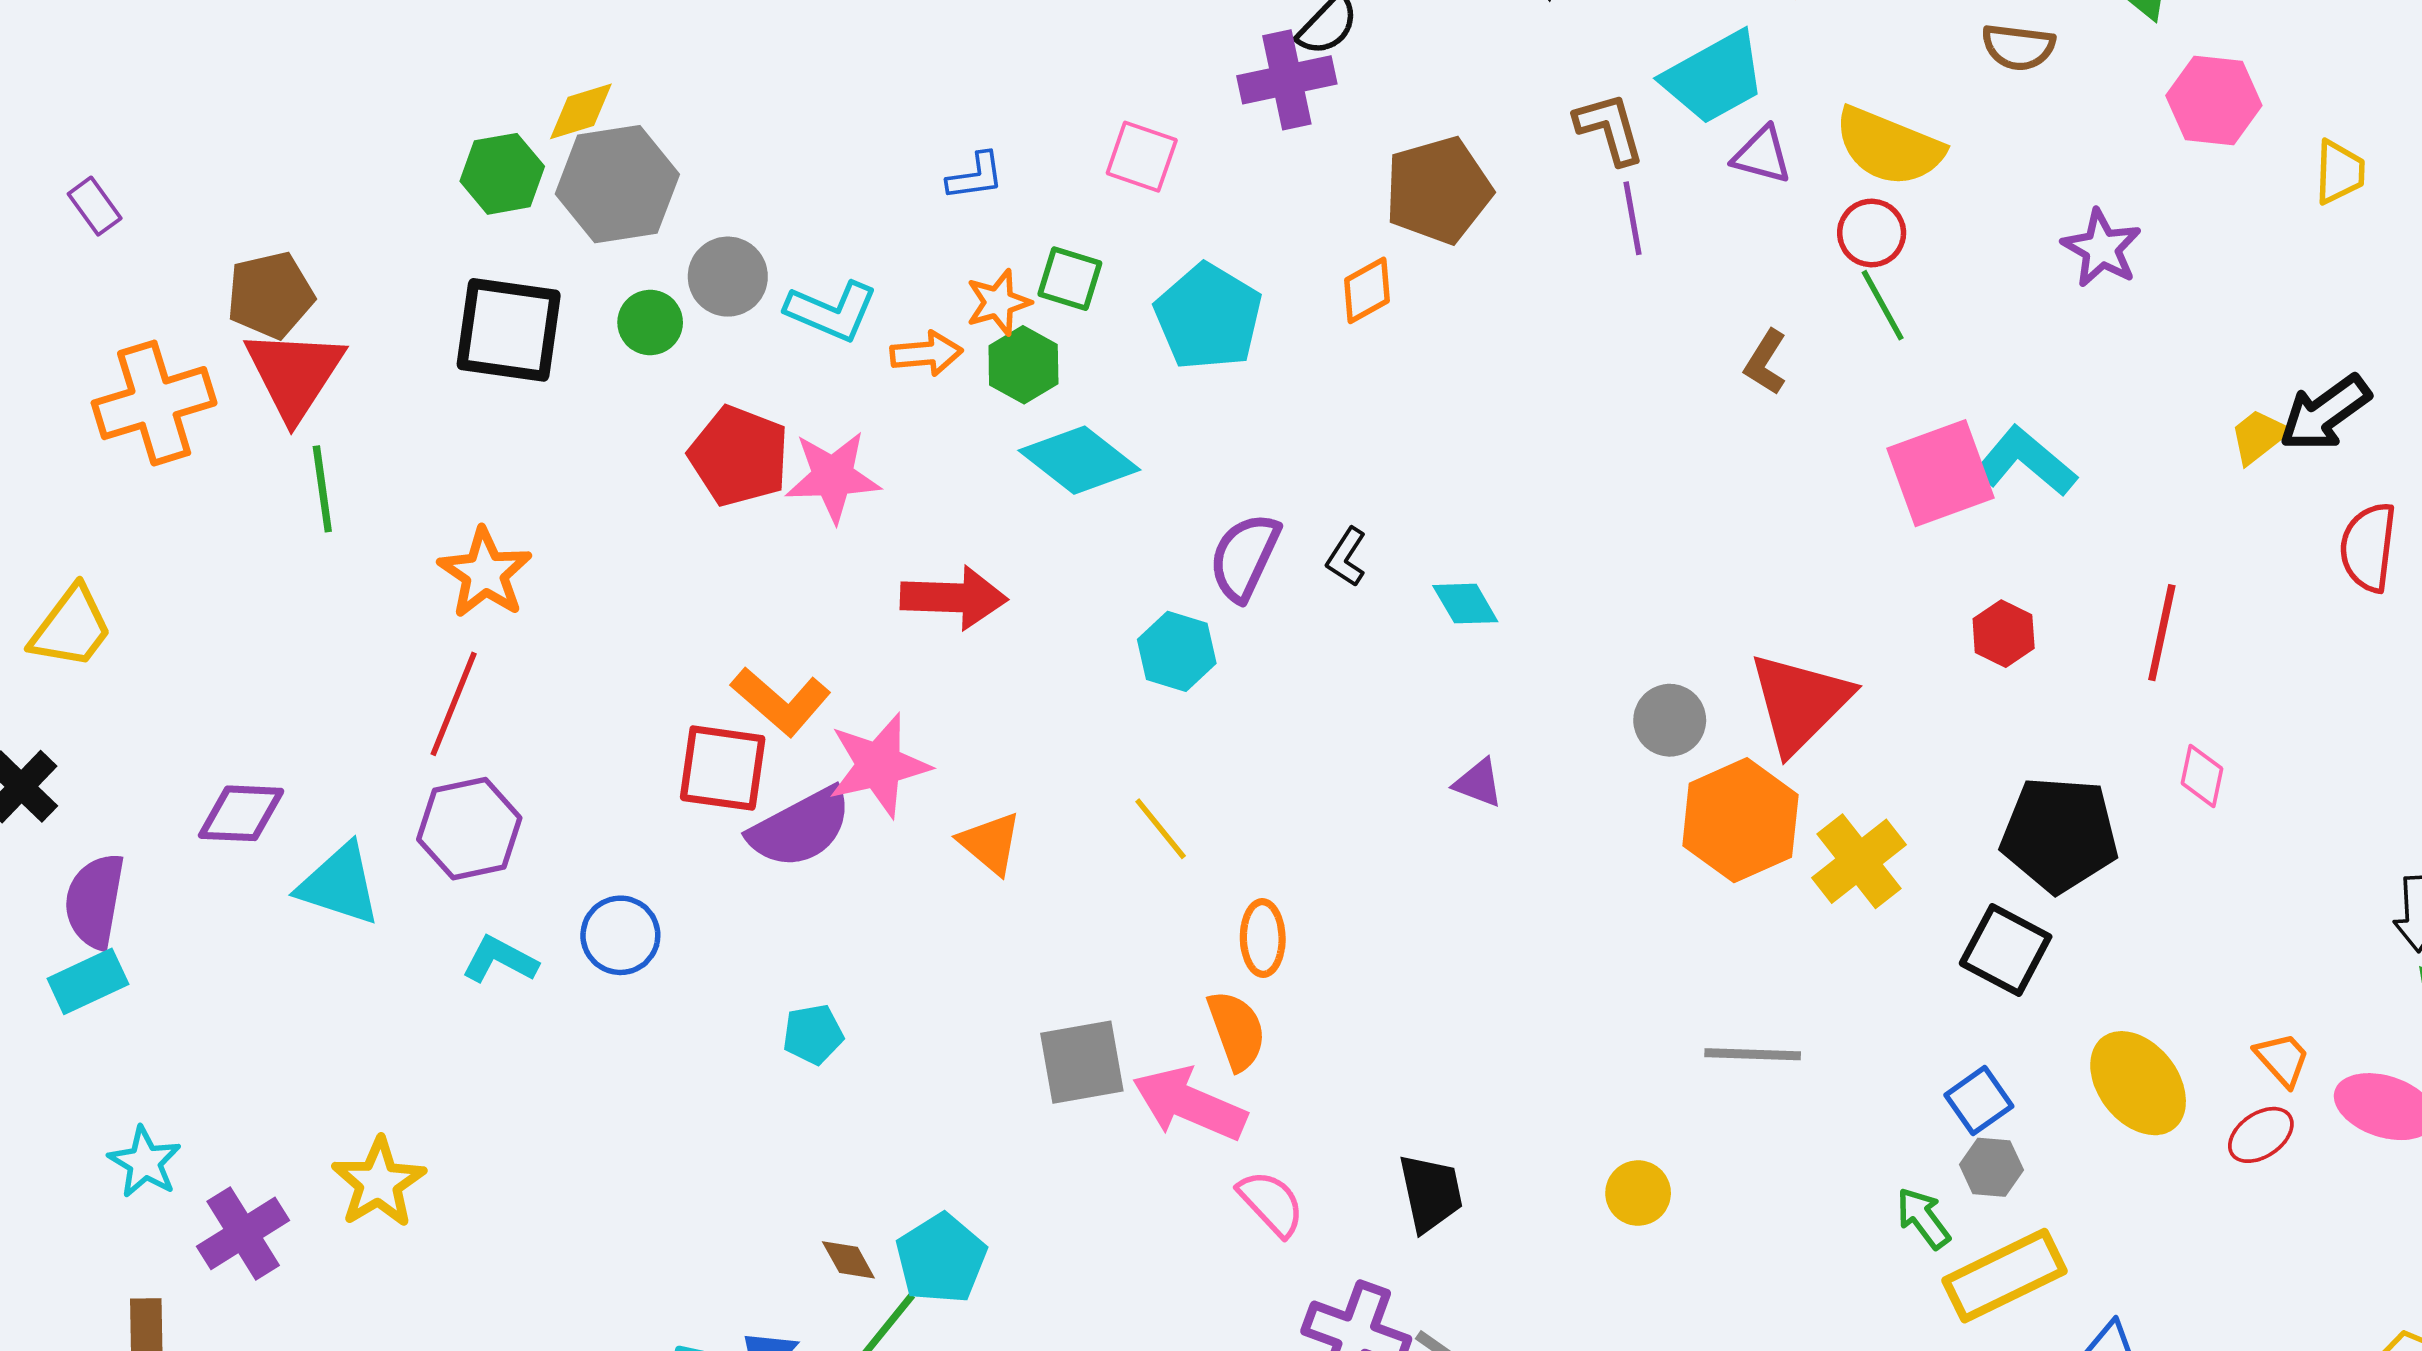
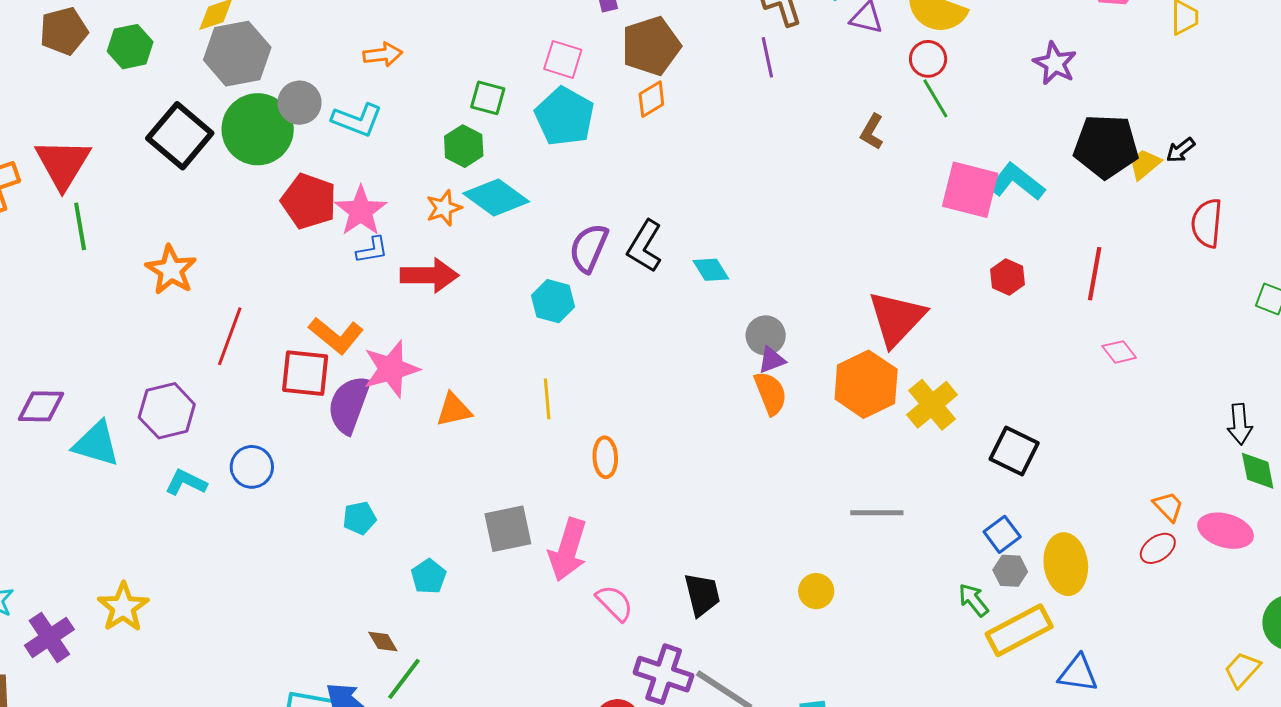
pink square: (1142, 157) -> (563, 59), moved
green hexagon: (502, 174) -> (130, 47), moved
blue L-shape: (975, 176) -> (372, 250), moved
brown pentagon: (1438, 190) -> (651, 46), moved
purple line: (1632, 218) -> (767, 57), moved
brown pentagon: (270, 295) -> (64, 31), moved
orange star: (998, 302) -> (444, 208), moved
green circle: (650, 322) -> (258, 129), size x2.0
black square: (509, 330) -> (180, 136), turned 34
orange arrow: (926, 353) -> (383, 54), moved
black arrow: (2325, 413) -> (1181, 150), size x0.6
pink square: (1941, 473) -> (970, 190), turned 36
pink star: (833, 477) -> (361, 211), turned -30
black L-shape: (1346, 557) -> (645, 246), size x1.6
red line: (454, 704) -> (230, 336), moved
gray circle: (1670, 720) -> (766, 335), moved
pink diamond: (2202, 776) -> (1119, 352), turned -48
purple triangle: (1478, 783) -> (772, 360), moved, turned -40
purple semicircle: (800, 828) -> (349, 405), turned 140
yellow line: (1161, 829) -> (547, 399), turned 36
black pentagon: (2060, 834) -> (1106, 146), moved
orange triangle: (990, 843) -> (454, 410), turned -51
orange semicircle: (1237, 1030) -> (770, 393), moved
yellow ellipse: (2138, 1083) -> (1066, 564), moved, turned 32
pink arrow: (1190, 1104) -> (568, 550), turned -94
cyan pentagon: (941, 1259) -> (429, 576), moved, size x0.7

